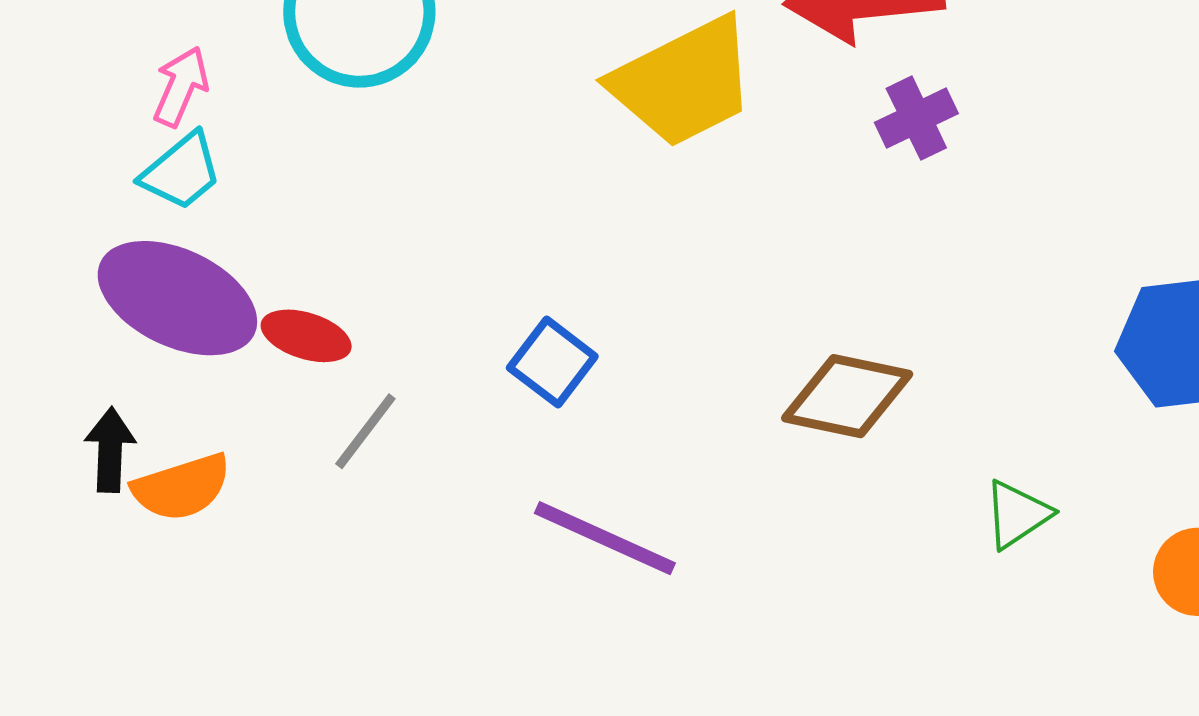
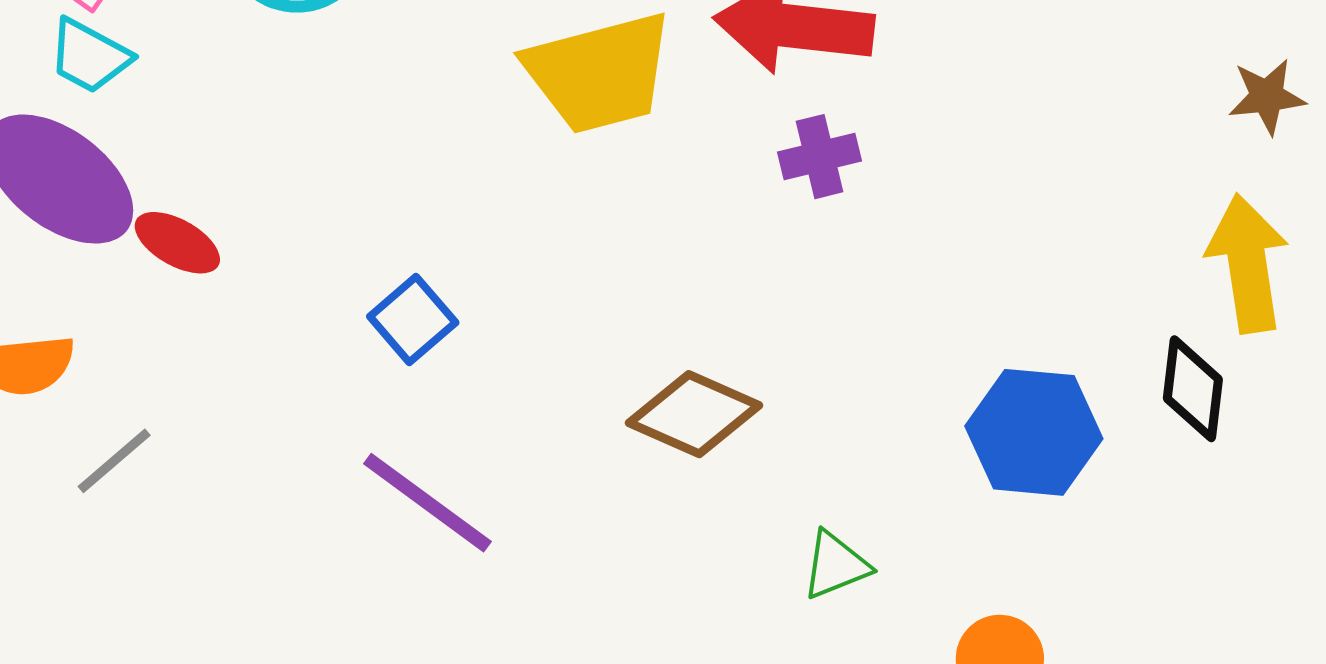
cyan trapezoid: (181, 172) -> (89, 56), turned 56
gray line: (365, 431) -> (114, 461), moved

